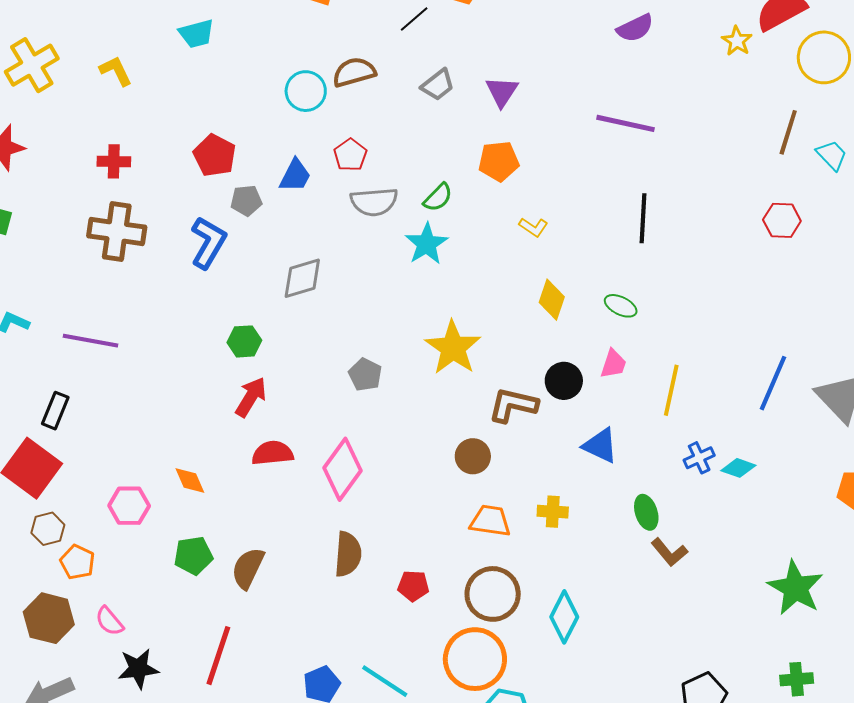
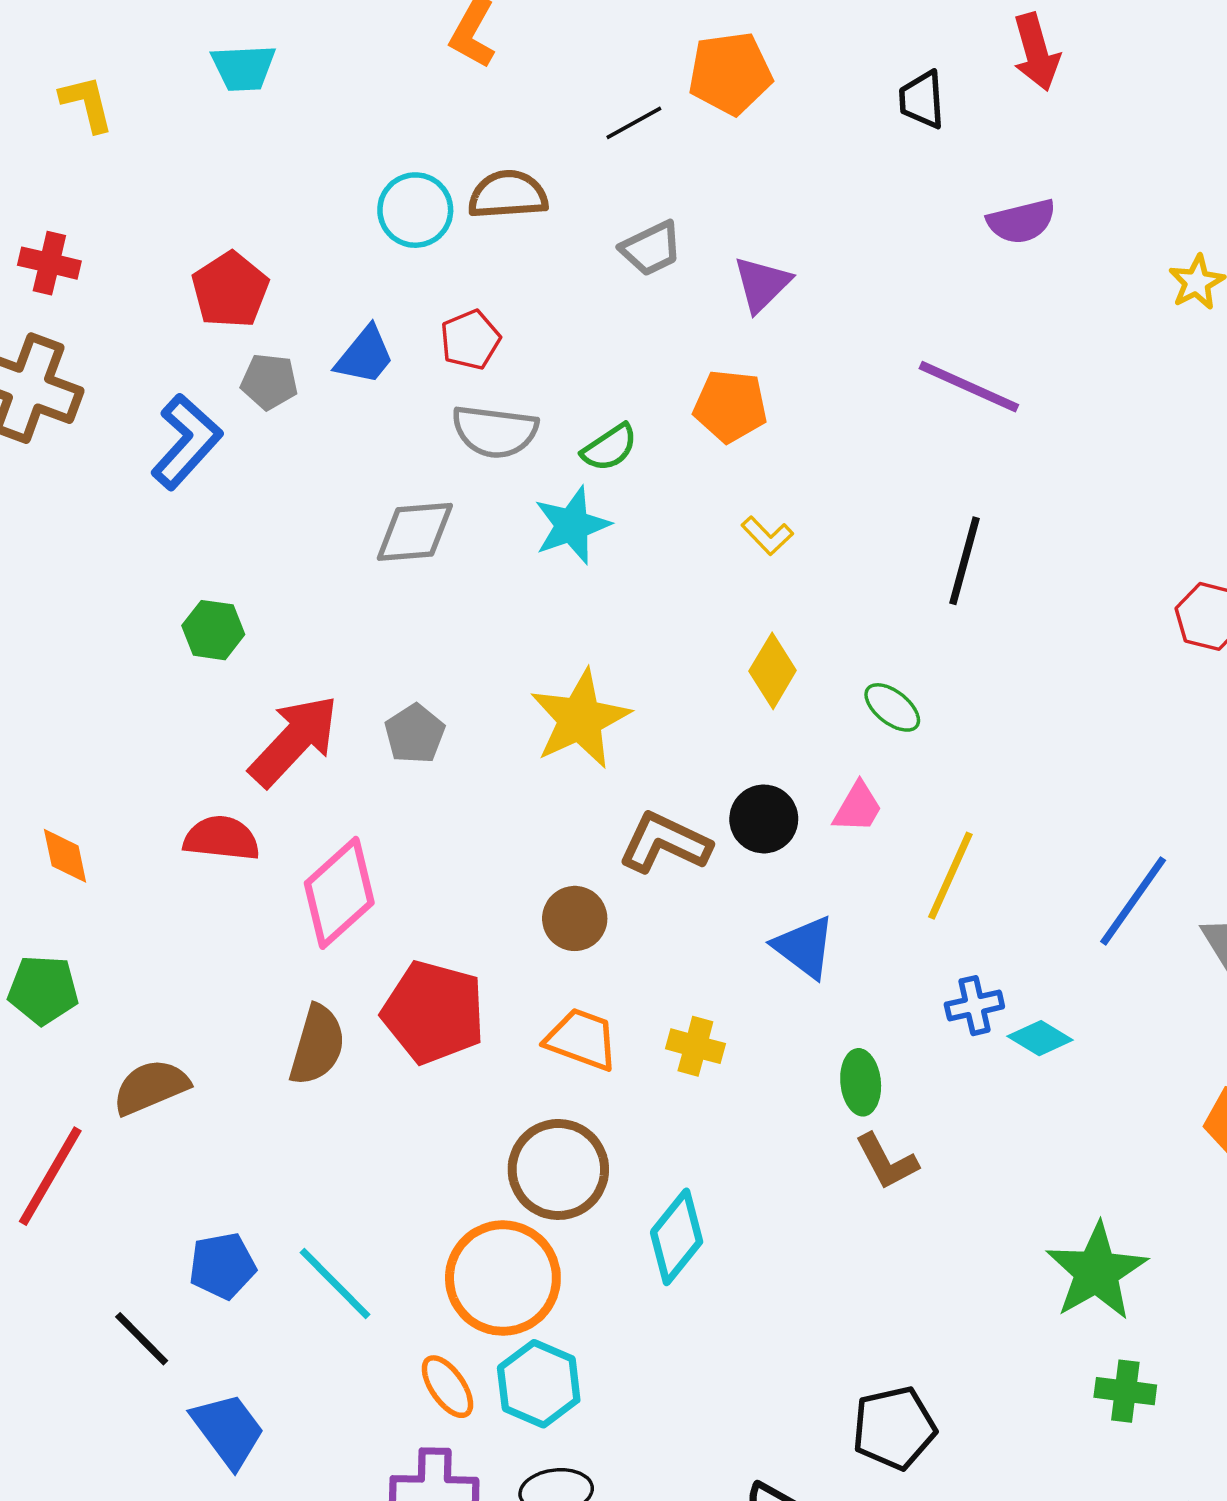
gray diamond: (302, 278) -> (415, 532), moved
red arrow: (251, 397) -> (294, 741), moved, size x1.4
brown semicircle: (248, 568) -> (151, 1087), moved, turned 30
red pentagon: (413, 586) -> (434, 1012), moved, size x1.8
green cross: (797, 679) -> (1125, 1391), moved

